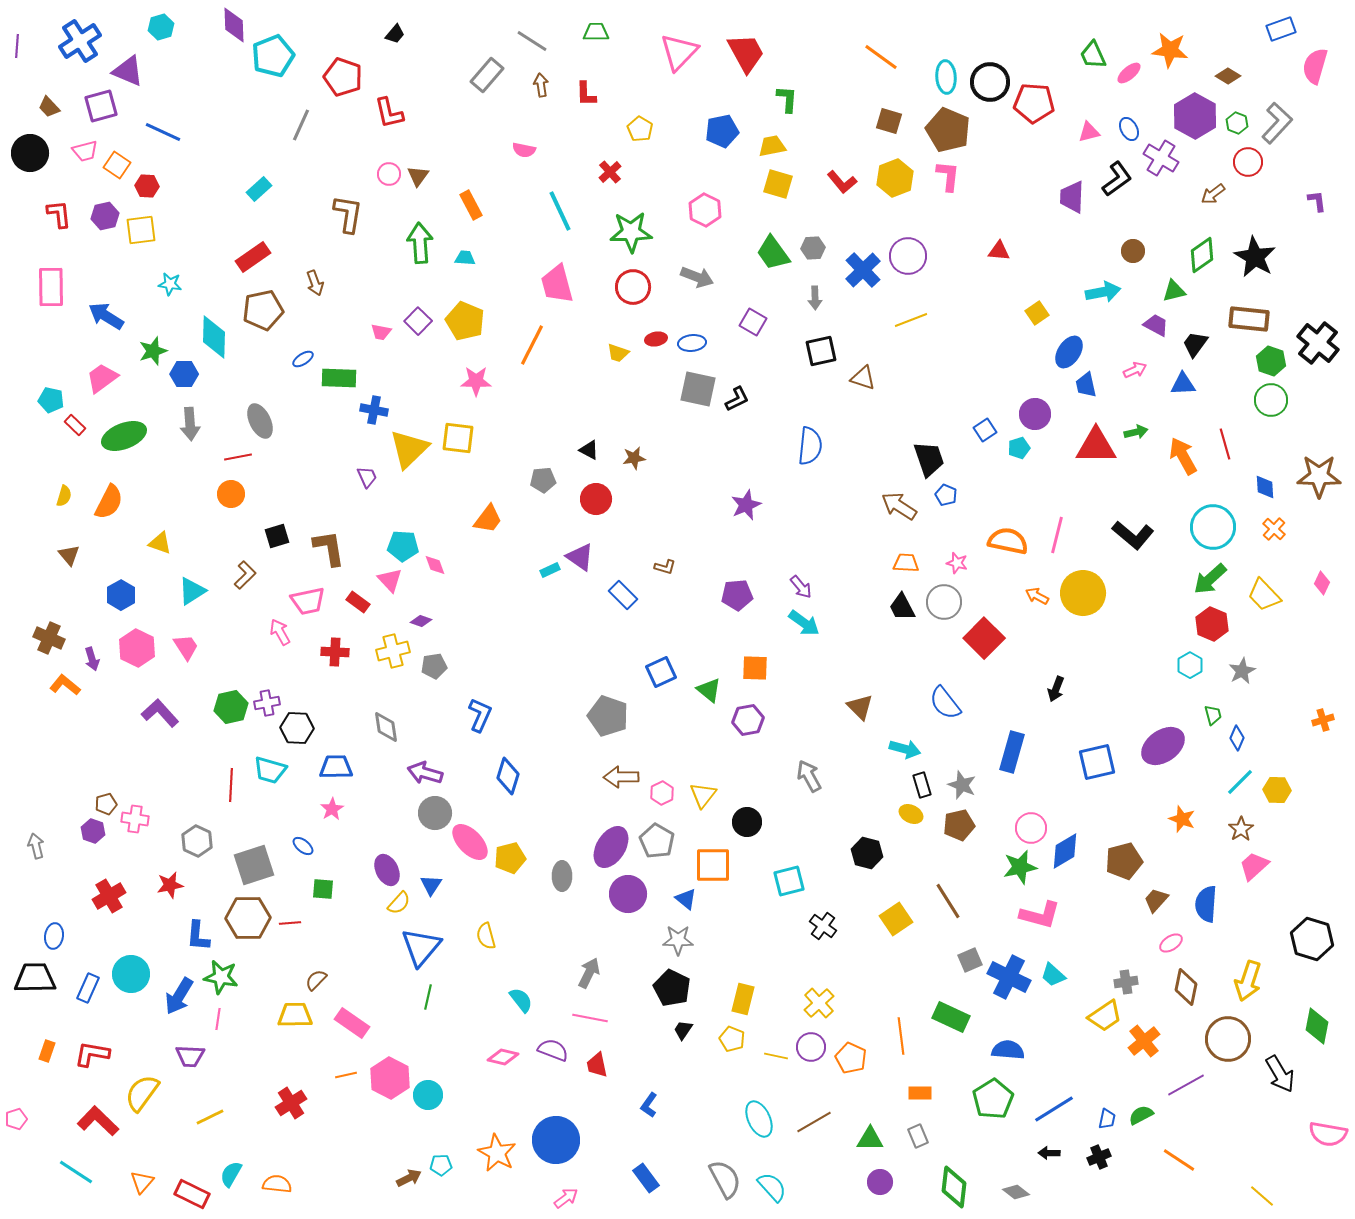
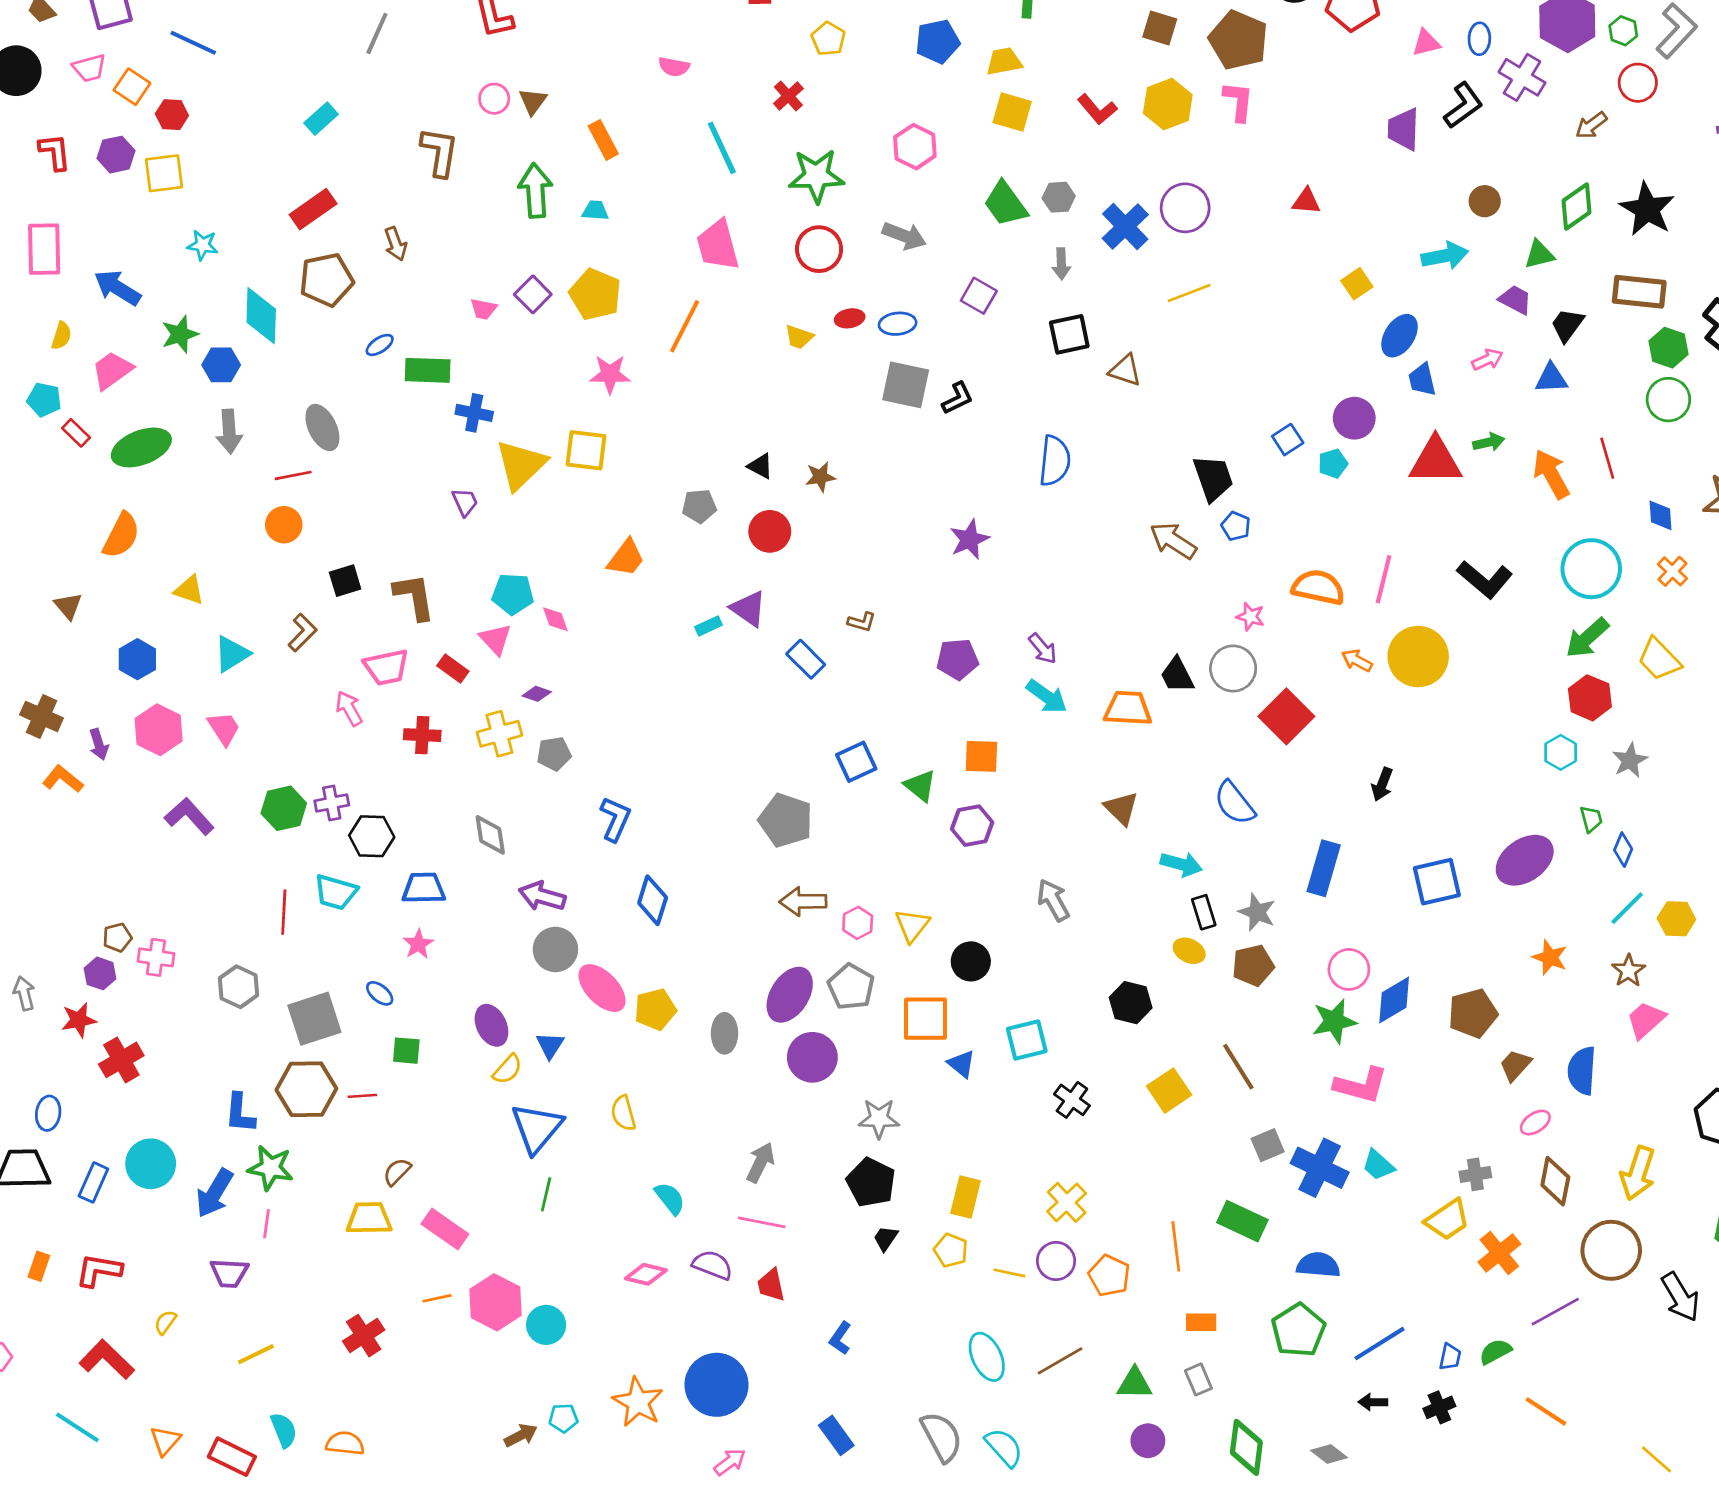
blue ellipse: (1129, 129) -> (1479, 39), turned 30
yellow semicircle: (64, 496) -> (61, 336), moved
orange trapezoid: (906, 563) -> (1128, 708), moved, size x1.4
red star: (170, 885) -> (79, 1020), moved
blue triangle: (686, 899) -> (961, 1064), moved
yellow semicircle: (142, 1093) -> (165, 1322), size x0.5
cyan semicircle: (231, 1174) -> (284, 1430), turned 128

